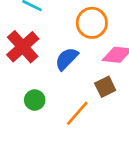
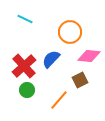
red cross: (23, 47) -> (24, 66), moved

